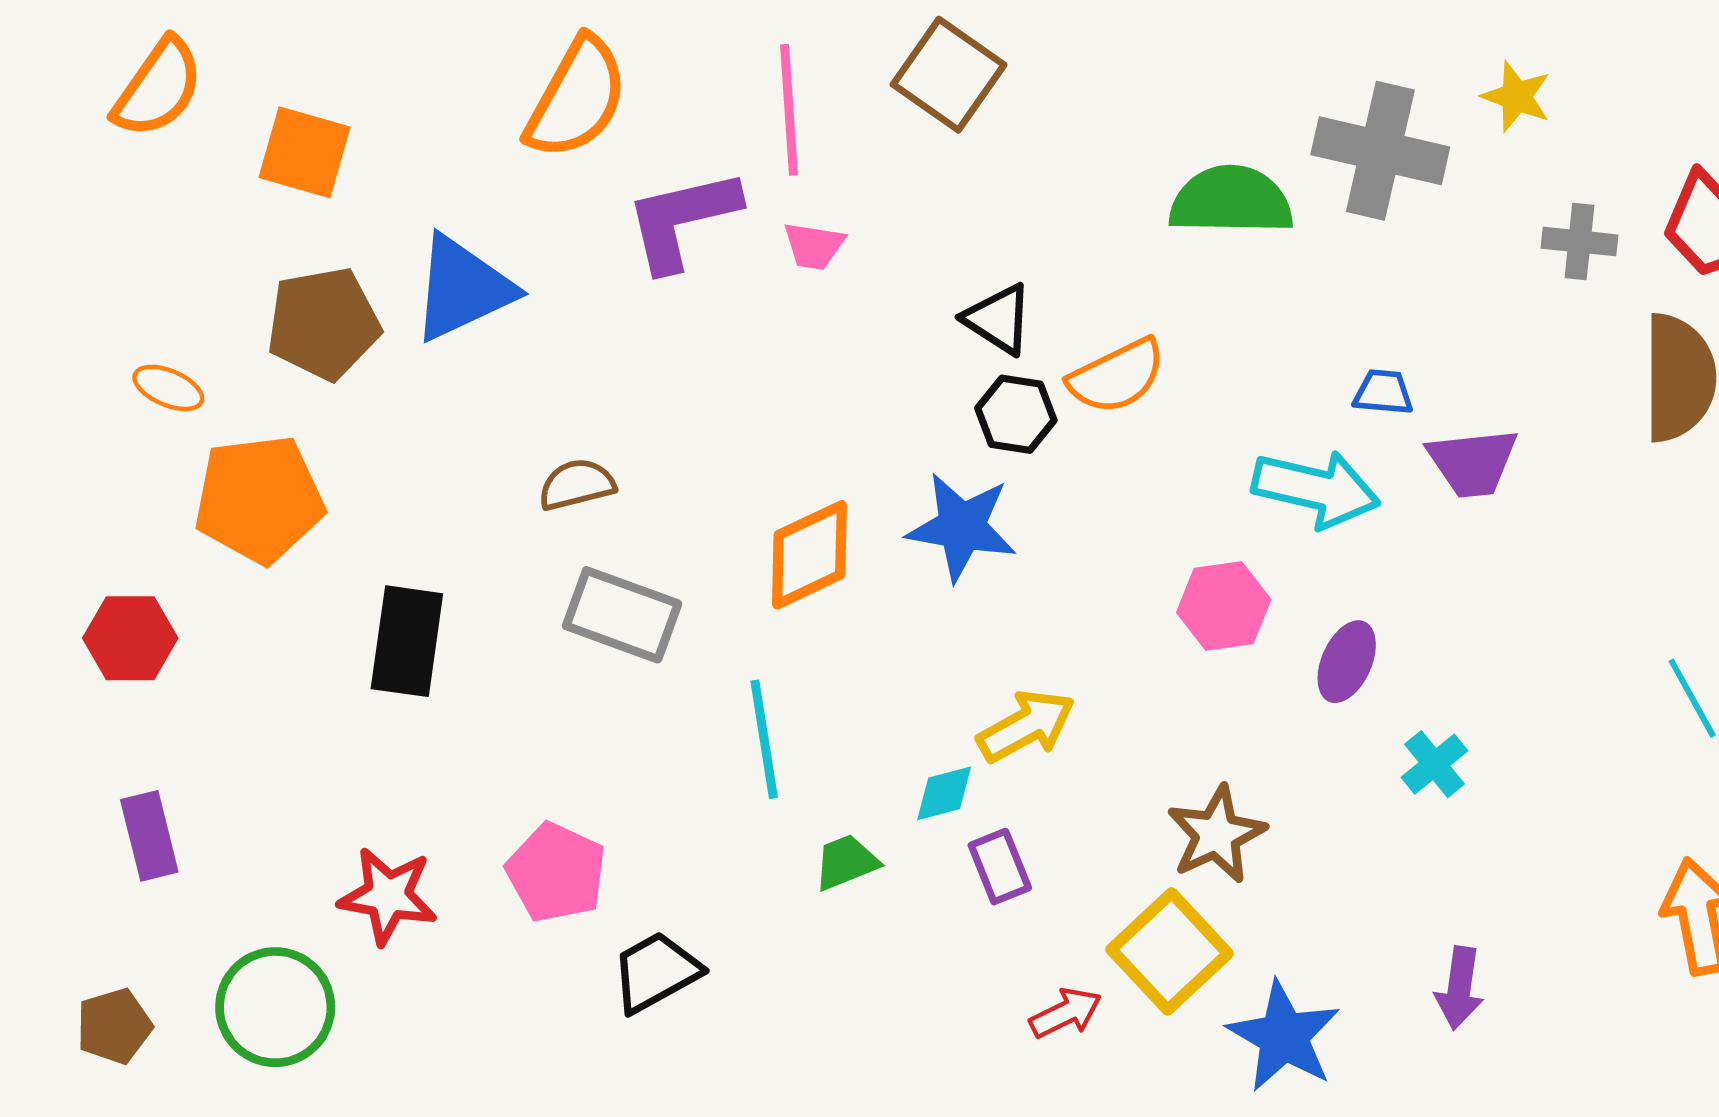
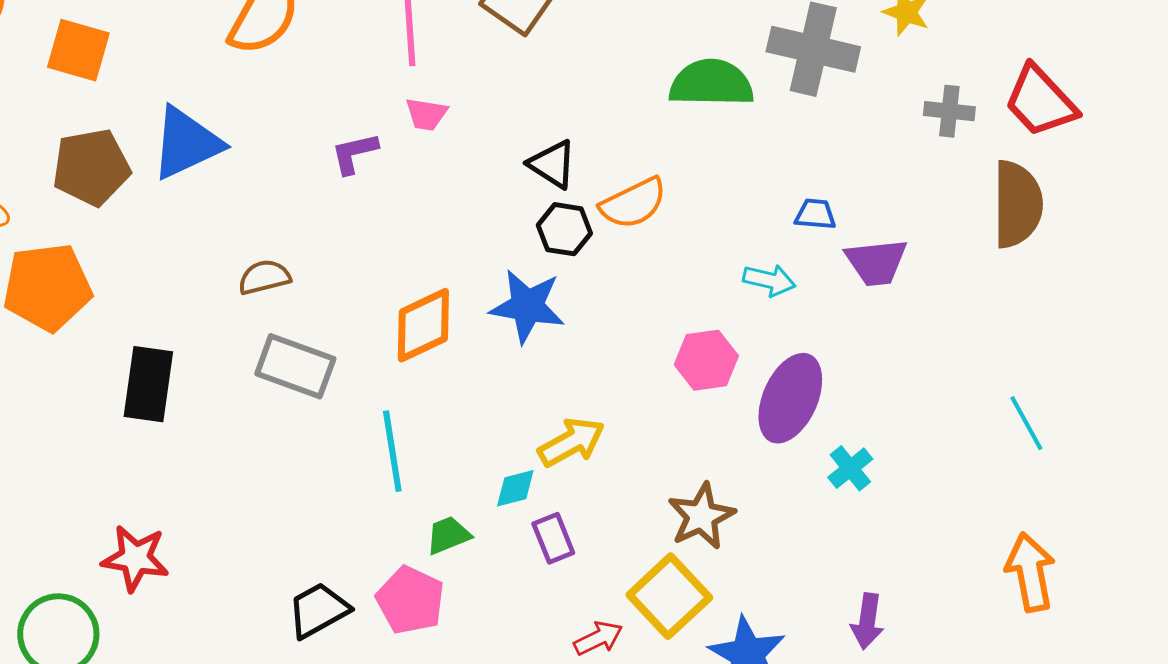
purple L-shape: (682, 220) -> (354, 153), moved, size x0.6
cyan arrow: (1316, 489) -> (769, 280), size x0.6
purple ellipse: (1347, 662) -> (790, 398), size x1.6
pink pentagon: (556, 872) -> (410, 600), moved

